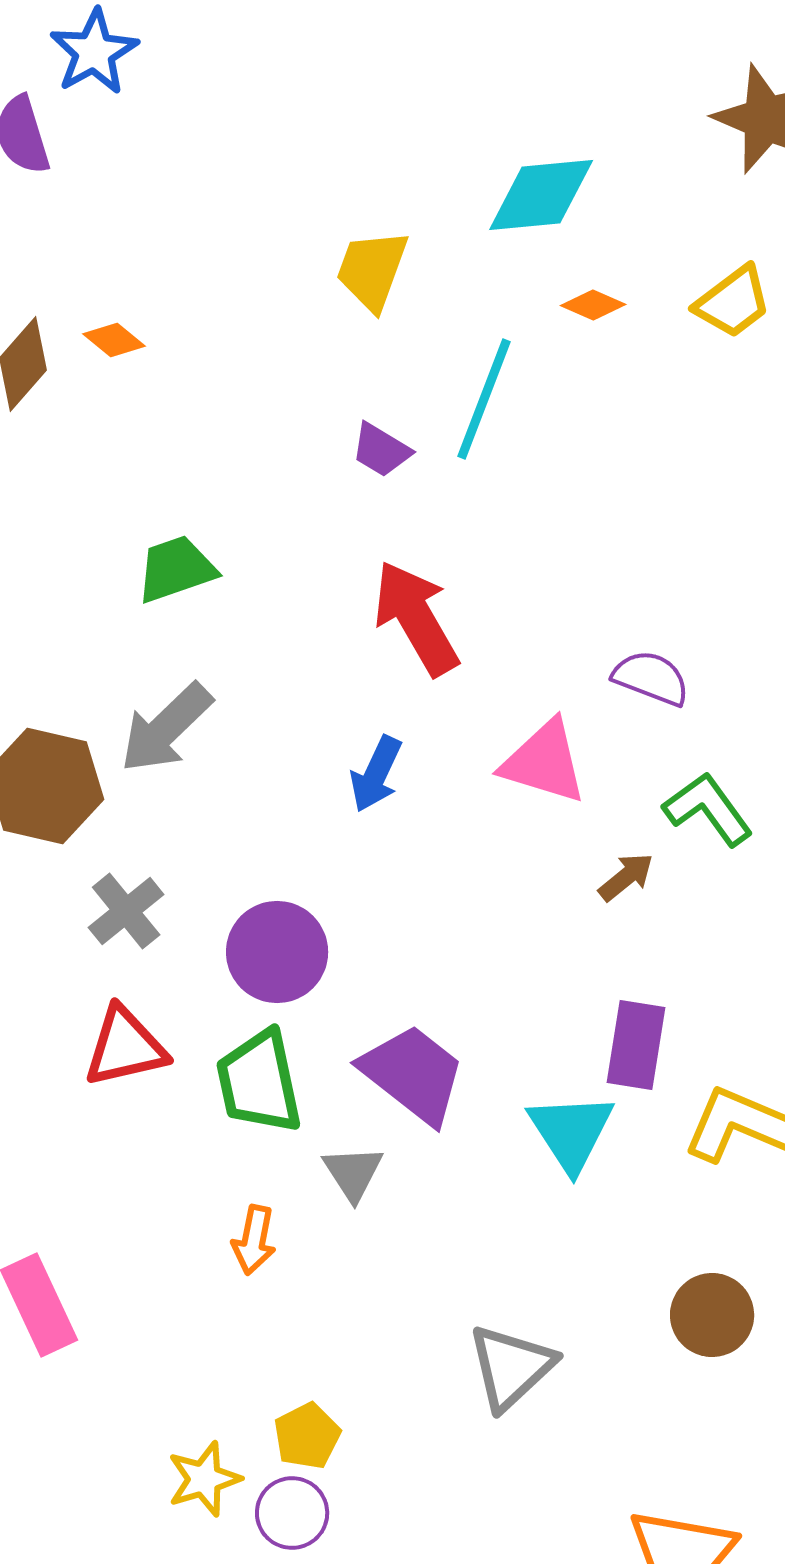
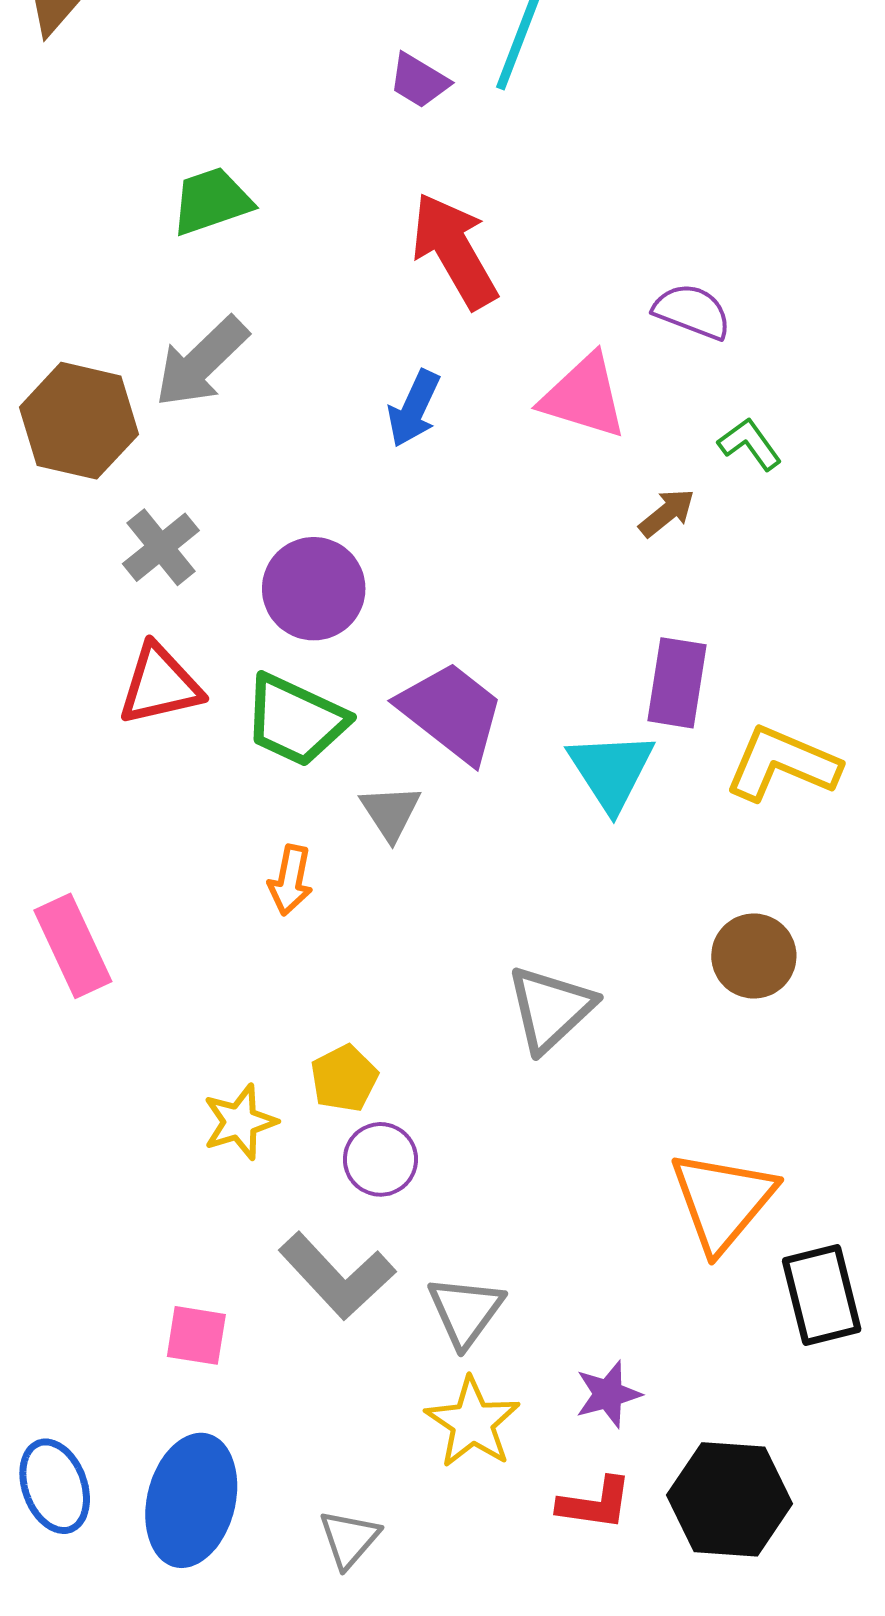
green L-shape: (708, 809) -> (750, 444), size x0.7
green trapezoid: (259, 1082) -> (295, 720), turned -53
purple circle: (292, 1513) -> (380, 1159), moved

